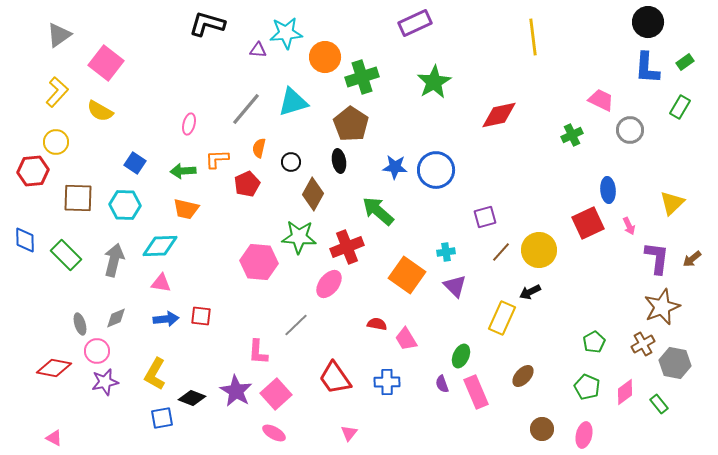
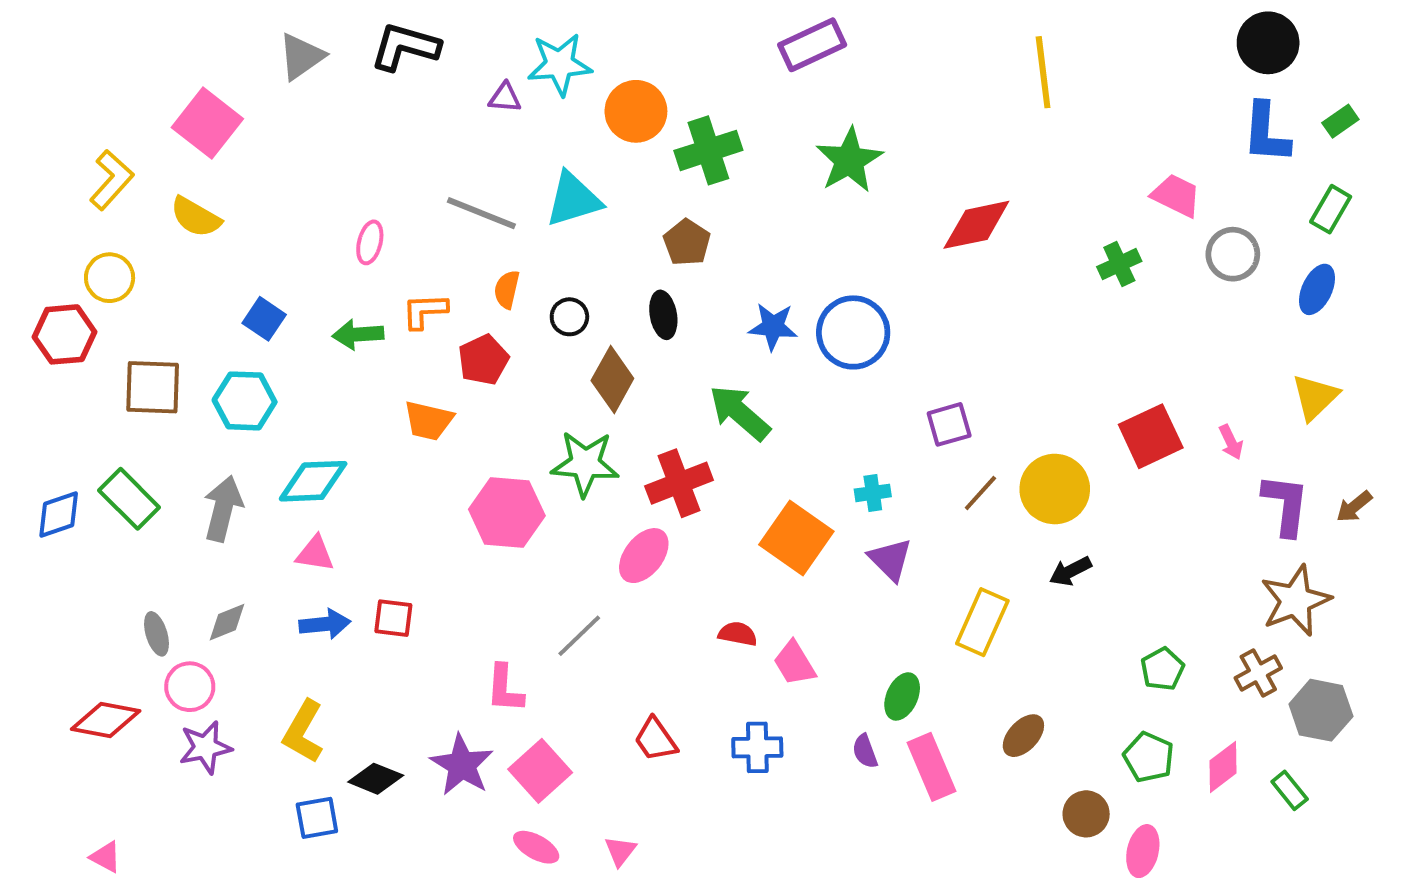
gray triangle: (59, 35) -> (301, 57), moved
gray line: (246, 109) -> (481, 213), turned 72
brown pentagon: (351, 124) -> (687, 242), size x0.7
blue ellipse: (608, 190) -> (1317, 289), moved, turned 30
orange trapezoid: (186, 209) -> (429, 421), moved
blue diamond: (25, 240) -> (59, 514), moved, turned 72
black arrow: (530, 292) -> (1070, 571), moved
red trapezoid: (335, 378) -> (656, 740), size x0.7
brown circle: (542, 429) -> (1086, 814), moved
pink triangle: (349, 433) -> (620, 851), moved

